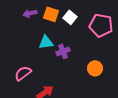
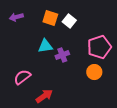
purple arrow: (30, 13) -> (16, 17), moved
pink pentagon: (101, 25) -> (99, 47), moved, turned -30

